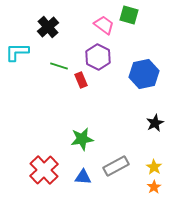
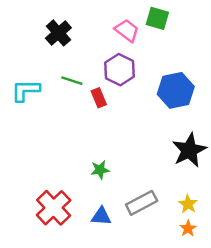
cyan L-shape: (17, 52) -> (25, 90), moved
black star: (155, 123) -> (189, 150), size x1.6
green star: (82, 139) -> (100, 170), size x0.7

